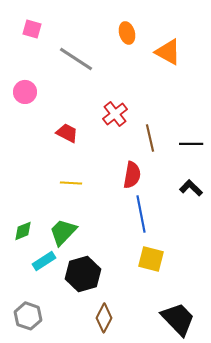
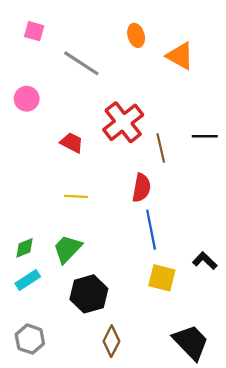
red cross: (115, 114) -> (123, 122), size x1.5
black line: (191, 144) -> (205, 136), moved
black L-shape: (191, 188) -> (205, 261), moved
cyan rectangle: (44, 261) -> (28, 280), moved

